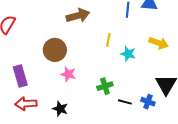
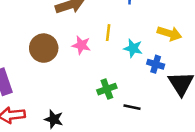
pink star: (68, 74) -> (81, 45), moved
blue cross: (148, 102) -> (156, 64), moved

